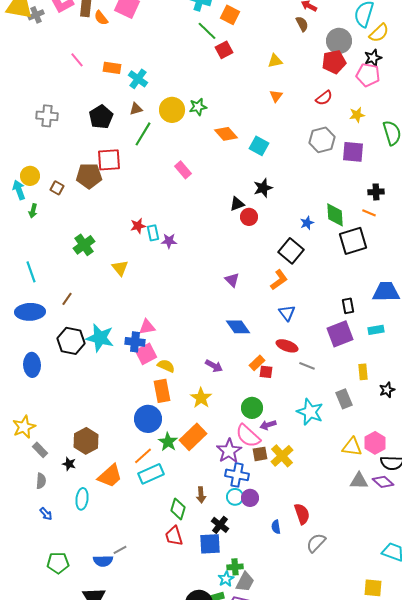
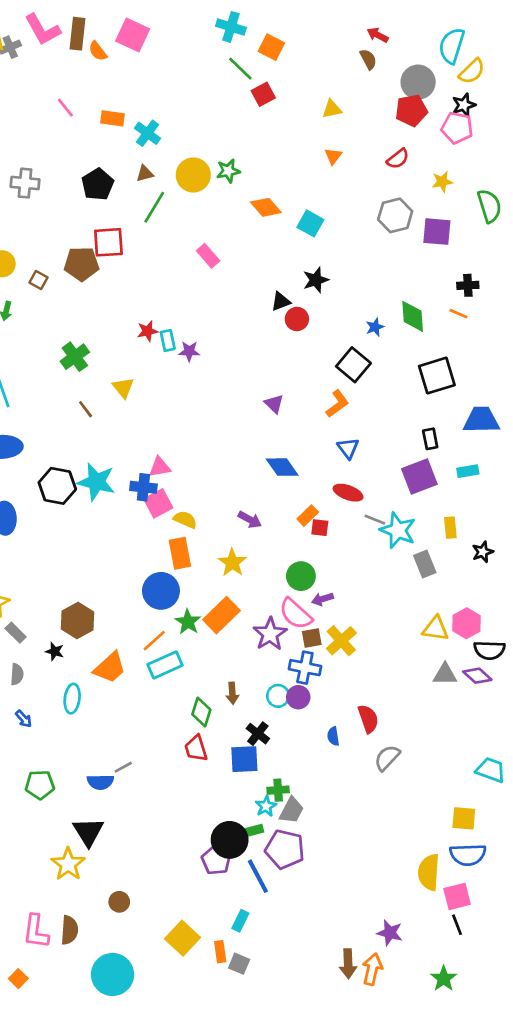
black square: (353, 241) -> (437, 376), moved
brown line: (67, 299) -> (86, 409), moved, turned -72
cyan star: (310, 412) -> (398, 530), moved
blue cross: (237, 475) -> (305, 668), moved

